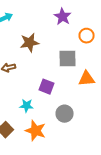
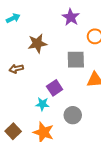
purple square: (46, 87) -> (55, 88), turned 35
cyan star: (26, 106) -> (42, 104), moved

